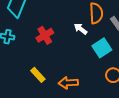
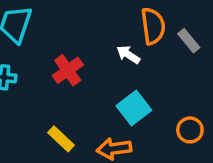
cyan square: (102, 48) -> (134, 108), moved

